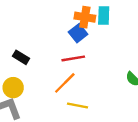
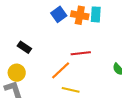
blue square: (78, 33) -> (59, 14), moved
red line: (73, 58) -> (81, 53), moved

